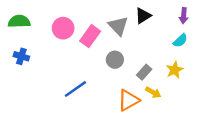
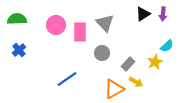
black triangle: (143, 16) -> (143, 14), moved
pink rectangle: (90, 36) -> (80, 32), turned -36
cyan semicircle: (180, 41) -> (167, 46), moved
blue cross: (21, 56) -> (19, 50), turned 32

